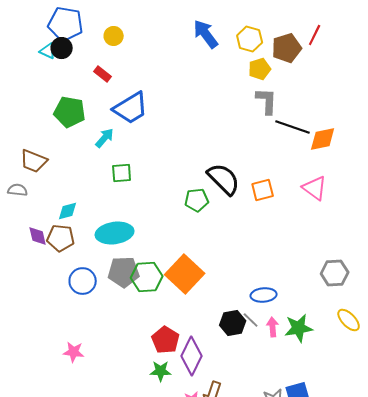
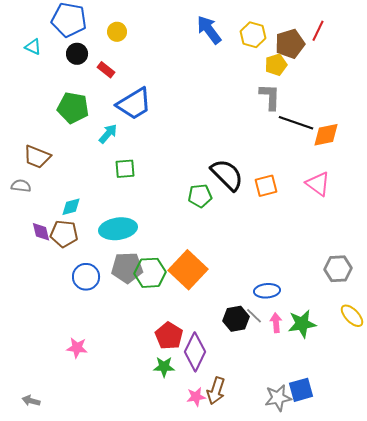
black circle: (62, 48) -> (77, 54), moved
cyan triangle: (48, 51) -> (33, 47), moved
yellow pentagon: (260, 69) -> (276, 65), moved

